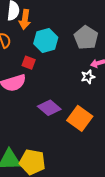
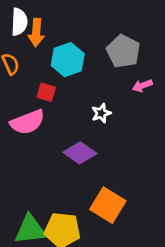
white star: (88, 77) -> (101, 113), moved
orange square: (80, 118) -> (108, 205), moved

